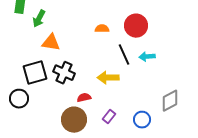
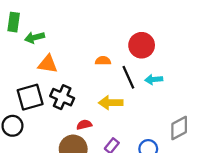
green arrow: (39, 19) -> (35, 38), turned 48
orange semicircle: (102, 29) -> (103, 61), moved

